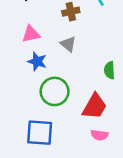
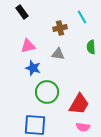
gray triangle: (68, 44) -> (58, 54), turned -32
green semicircle: (109, 70) -> (91, 47), moved

